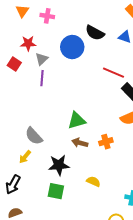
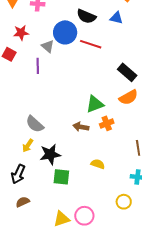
gray triangle: (42, 59) -> (48, 46), moved, turned -32
red line: (114, 73) -> (91, 44), moved
green triangle: (77, 121) -> (95, 104), moved
black star: (59, 165) -> (50, 154), moved

